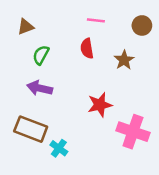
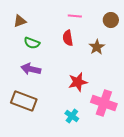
green semicircle: (41, 55) -> (32, 43), turned -98
cyan cross: (59, 148) -> (72, 116), moved

